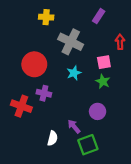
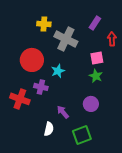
purple rectangle: (99, 16) -> (95, 23), moved
yellow cross: (46, 17) -> (44, 24), moved
cyan star: (74, 73) -> (58, 71), moved
purple arrow: (74, 126) -> (63, 112), moved

